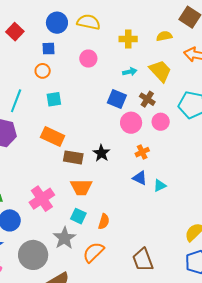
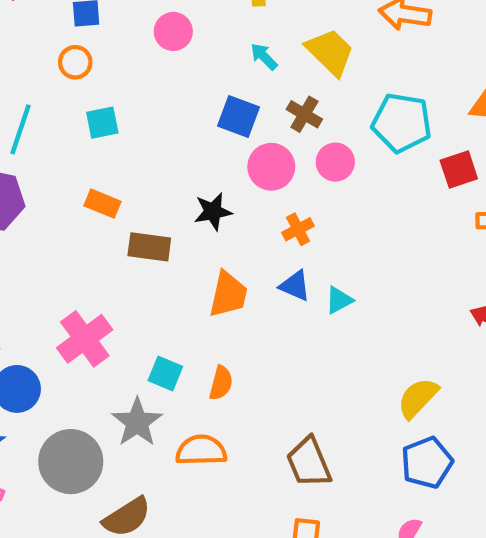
cyan arrow: (130, 72) -> (264, 57), turned -120
orange rectangle: (53, 137) -> (103, 204), size x0.7
black star: (101, 153) -> (213, 212), moved, turned 30
orange trapezoid: (81, 187) -> (228, 294), moved, turned -75
orange semicircle: (93, 252) -> (201, 450), turned 45

